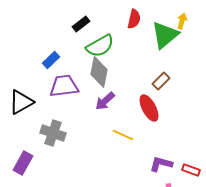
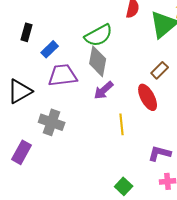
black rectangle: (81, 24) -> (27, 32), moved, turned -36
yellow line: (123, 135) -> (122, 124), turned 60

